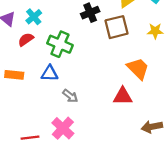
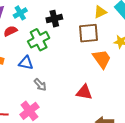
black cross: (90, 13) -> (54, 19), moved
green cross: (60, 44) -> (39, 40), turned 30
orange trapezoid: (138, 69) -> (102, 59), moved

